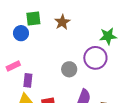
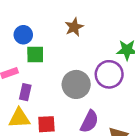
green square: (33, 18) -> (35, 55), moved
gray circle: (69, 69) -> (76, 84), size x1.5

